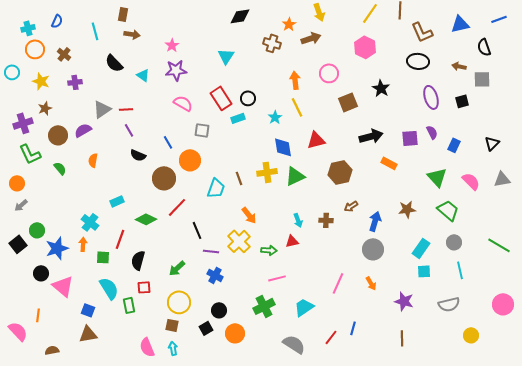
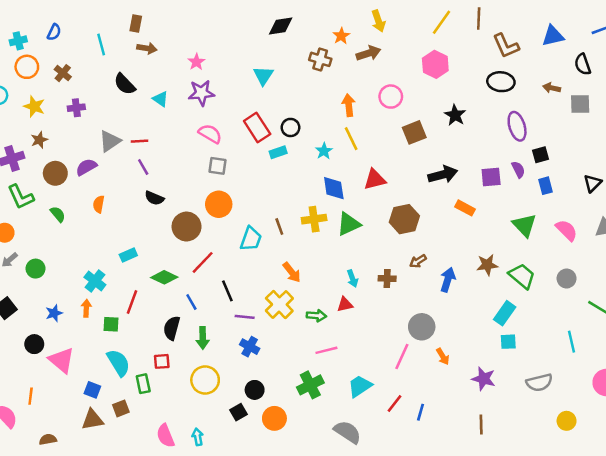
black square: (462, 101) -> (541, 155), moved
gray square: (202, 130) -> (217, 166), moved
blue line: (168, 142) -> (191, 302), moved
blue rectangle: (454, 145) -> (545, 186), turned -40
green trapezoid: (448, 210) -> (522, 276), moved
green circle: (37, 230) -> (36, 269), moved
gray circle: (454, 242) -> (567, 279), moved
blue star: (57, 248) -> (54, 313), size x0.6
gray circle: (373, 249) -> (422, 327), moved
black semicircle: (138, 260) -> (172, 328), moved
green arrow: (177, 268) -> (203, 338), turned -48
cyan line: (460, 270) -> (571, 342), moved
brown square: (172, 325) -> (121, 408), moved, turned -32
red line: (331, 337) -> (394, 404), moved

